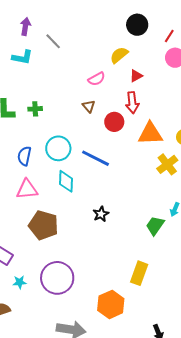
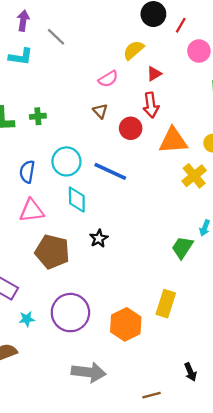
red line: (169, 36) -> (181, 25), moved
black star: (101, 214) -> (99, 238), moved
orange hexagon: (111, 304) -> (126, 324), moved

